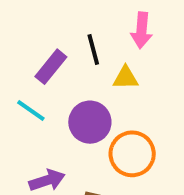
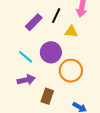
black line: (93, 50) -> (56, 16), turned 35
cyan line: (31, 110) -> (26, 57), moved

